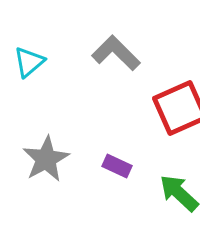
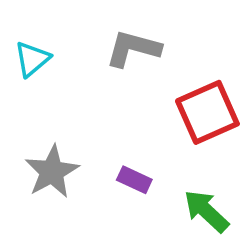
gray L-shape: (116, 53) -> (133, 49), turned -30

